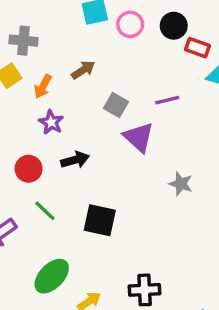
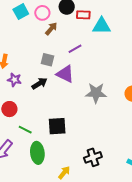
brown arrow: (83, 70) -> (51, 29), moved
black arrow: (75, 160) -> (39, 83), moved
gray star: (181, 184) -> (96, 93), size x1.5
green ellipse: (52, 276) -> (37, 153), moved, turned -35

